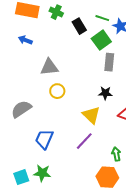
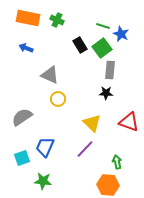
black rectangle: (79, 26) -> (80, 45), moved
gray triangle: (49, 67) -> (50, 75), turned 30
black star: (105, 93) -> (106, 93), moved
cyan square: (21, 177) -> (22, 158), moved

